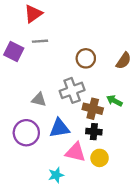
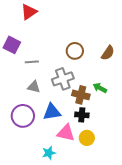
gray line: (40, 41) -> (32, 62), moved

